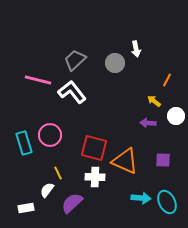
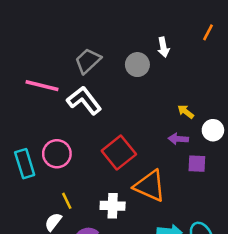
orange line: (167, 80) -> (208, 32), moved
red square: (94, 148) -> (119, 152), moved, turned 36
purple square: (163, 160) -> (197, 164), moved

